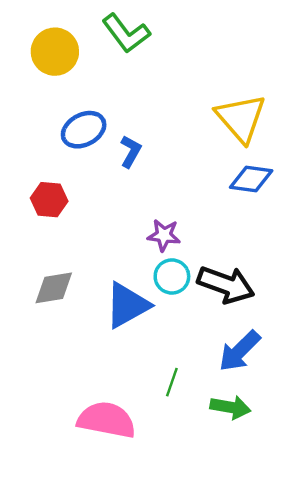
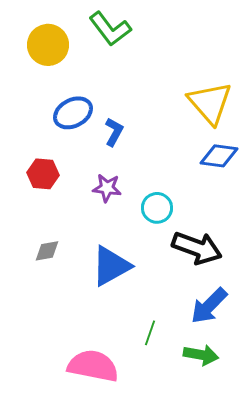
purple star: (164, 235) -> (107, 188), moved
cyan circle: (172, 277) -> (157, 208), moved
gray diamond: (54, 288) -> (47, 251), size x0.7

